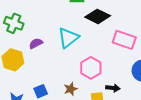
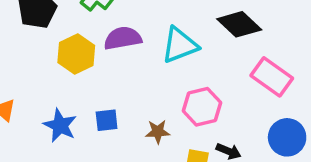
purple semicircle: (36, 43) -> (123, 38), size x1.5

